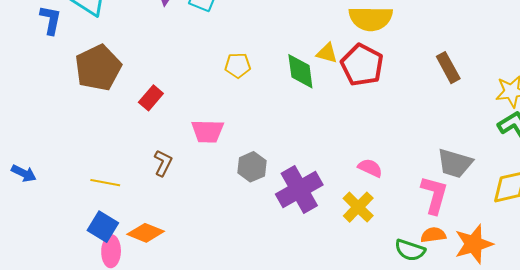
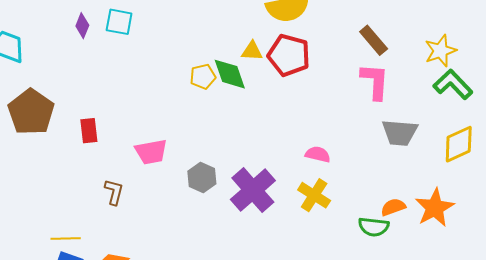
yellow pentagon: (238, 65) -> (203, 77), moved
red rectangle: (151, 98) -> (89, 131), turned -35
yellow line: (105, 183) -> (66, 239), moved
pink L-shape: (434, 195) -> (375, 81), moved

